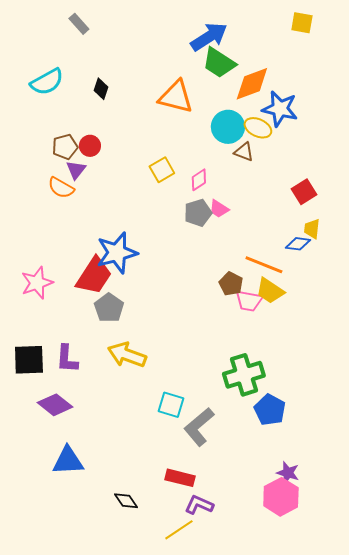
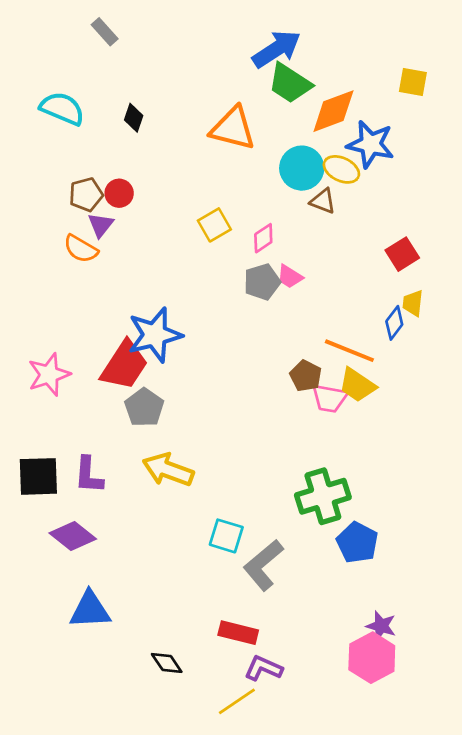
yellow square: (302, 23) -> (413, 82), moved
cyan semicircle: (47, 82) -> (62, 109), turned -128
blue diamond: (298, 244) -> (394, 323), turned -60

